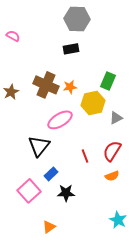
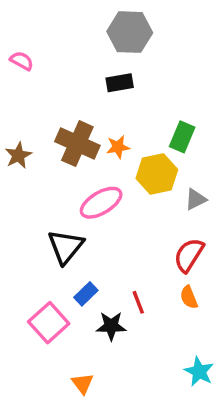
red line: (85, 156) -> (138, 302), moved
orange semicircle: (112, 176) -> (189, 297), turned 88
orange triangle: (49, 227) -> (82, 383), turned -32

